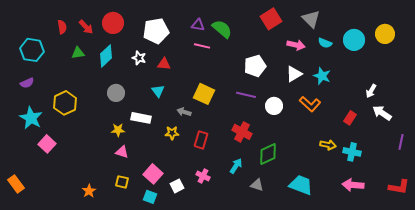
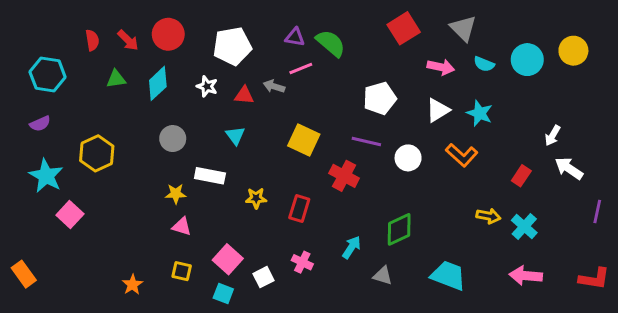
pink line: (202, 46) -> (301, 69), turned -35
gray arrow: (184, 112) -> (274, 86), moved
red cross: (242, 132) -> (344, 176), moved
cyan cross: (352, 152) -> (524, 226), turned 30

